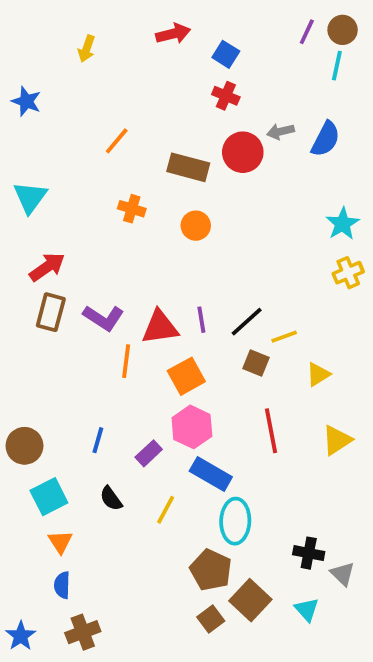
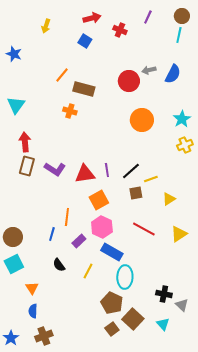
purple line: (307, 32) -> (148, 17), moved
blue square: (226, 54) -> (85, 41), moved
red cross: (226, 96) -> (120, 30), moved
brown rectangle: (188, 167) -> (84, 89), moved
orange circle: (196, 226) -> (142, 120), moved, size x1.5
red arrow: (47, 267) -> (25, 142), turned -60
orange line: (126, 361) -> (67, 217), moved
brown square: (256, 363) -> (136, 193), turned -32
red line: (271, 431) -> (144, 229), turned -50
cyan square: (49, 497) -> (14, 264), moved

